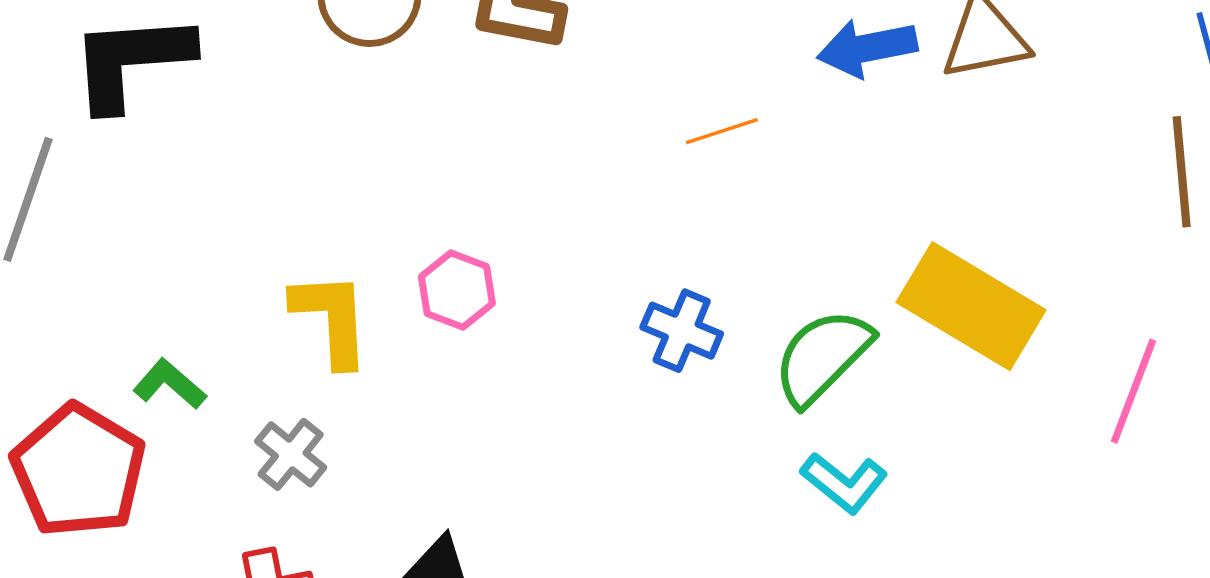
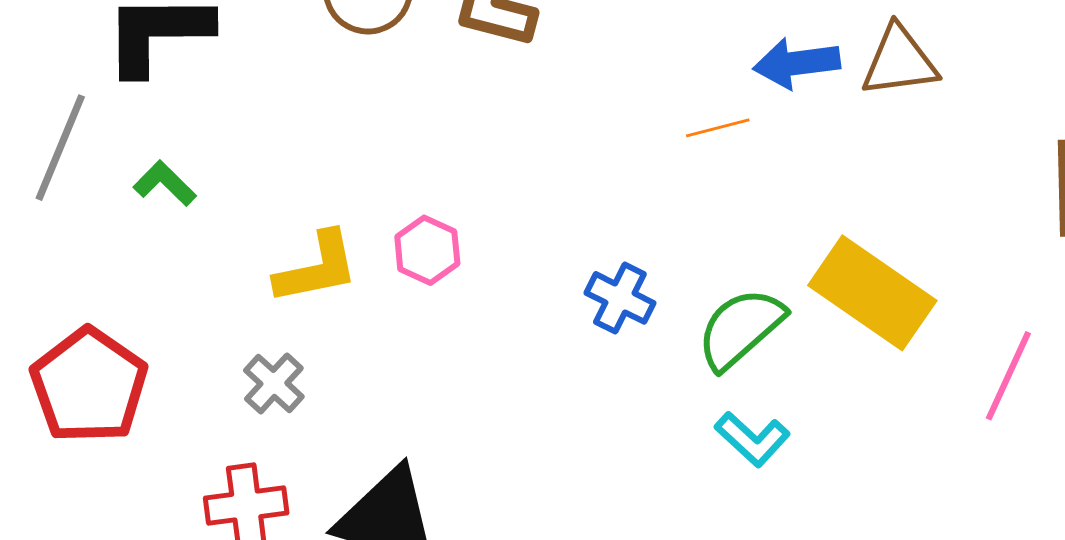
orange line: (722, 131) -> (718, 128), moved
yellow L-shape: (331, 319) -> (317, 268), turned 78
green L-shape: (170, 384) -> (165, 183), moved

